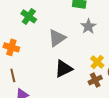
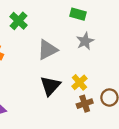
yellow cross: (97, 62) -> (79, 82), moved
black triangle: (64, 69) -> (50, 86), turned -30

